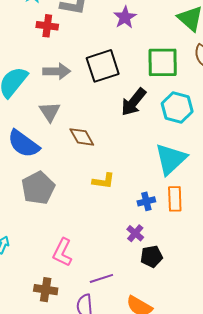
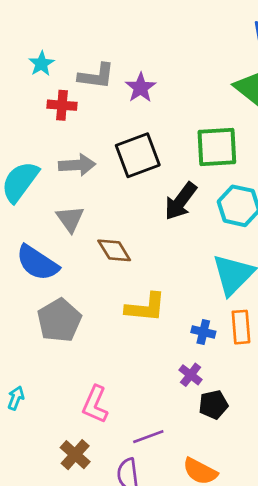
purple star: (125, 17) -> (141, 88), moved
yellow L-shape: (104, 181) -> (145, 307), size x1.4
blue cross: (146, 201) -> (203, 332), turned 30
brown cross: (46, 290) -> (75, 455), turned 35

